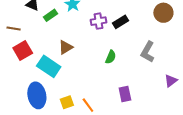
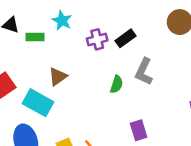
green rectangle: (50, 15) -> (35, 37), turned 40
gray L-shape: (148, 52) -> (144, 72), moved

